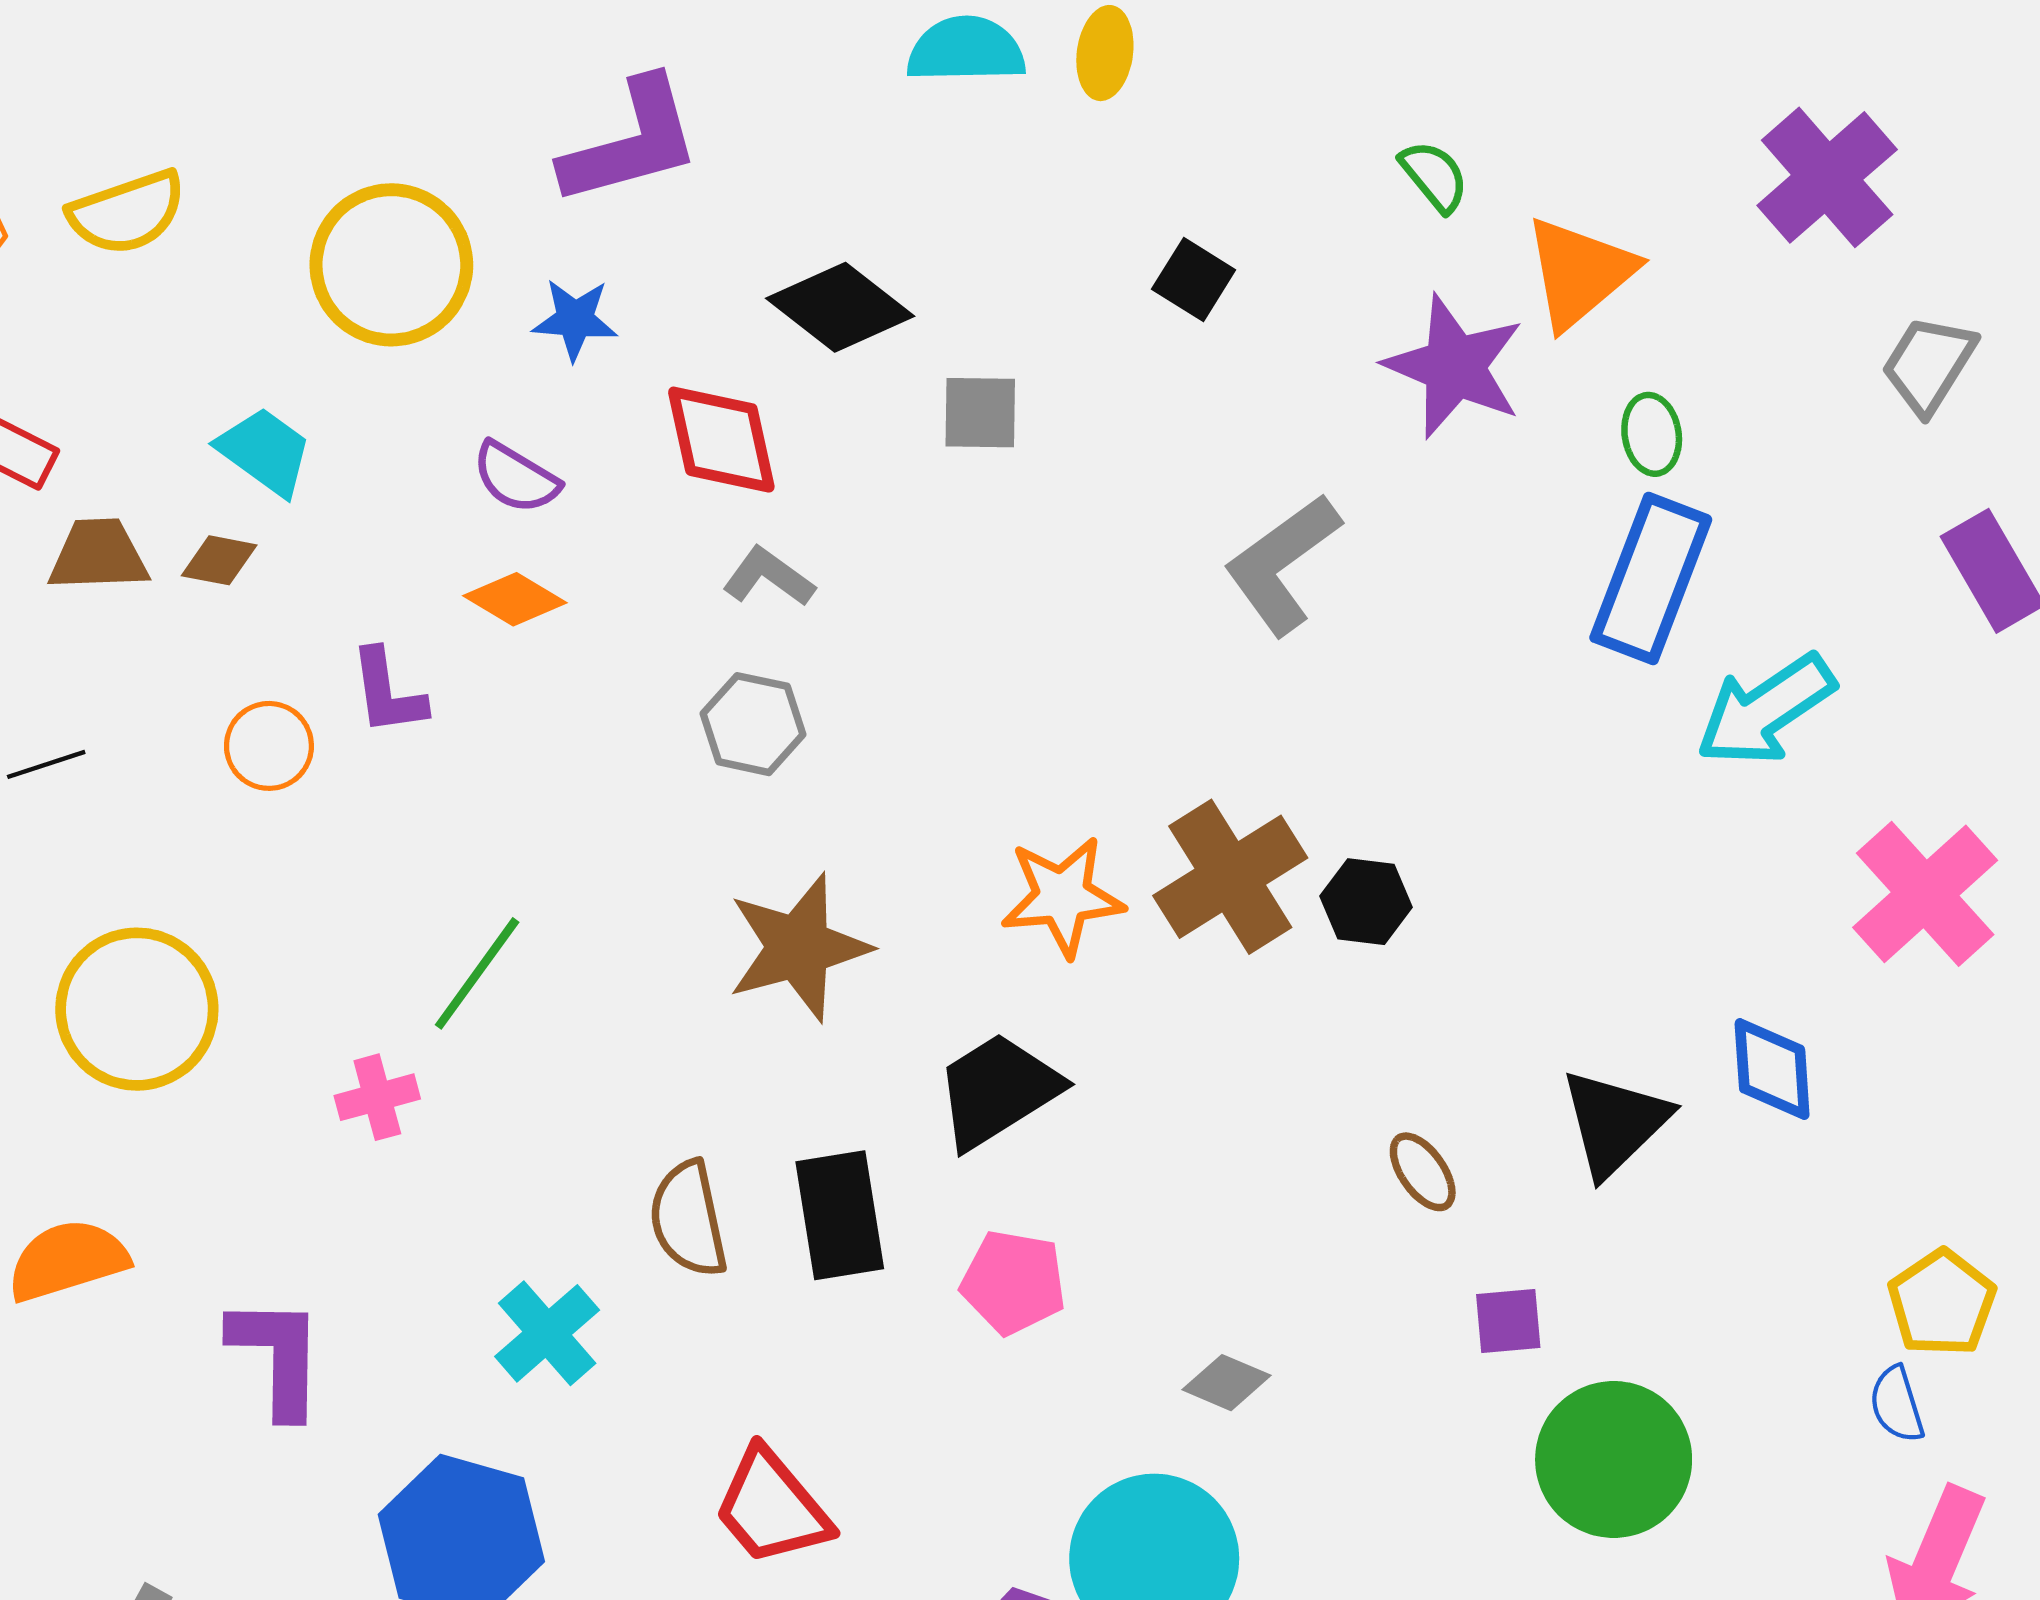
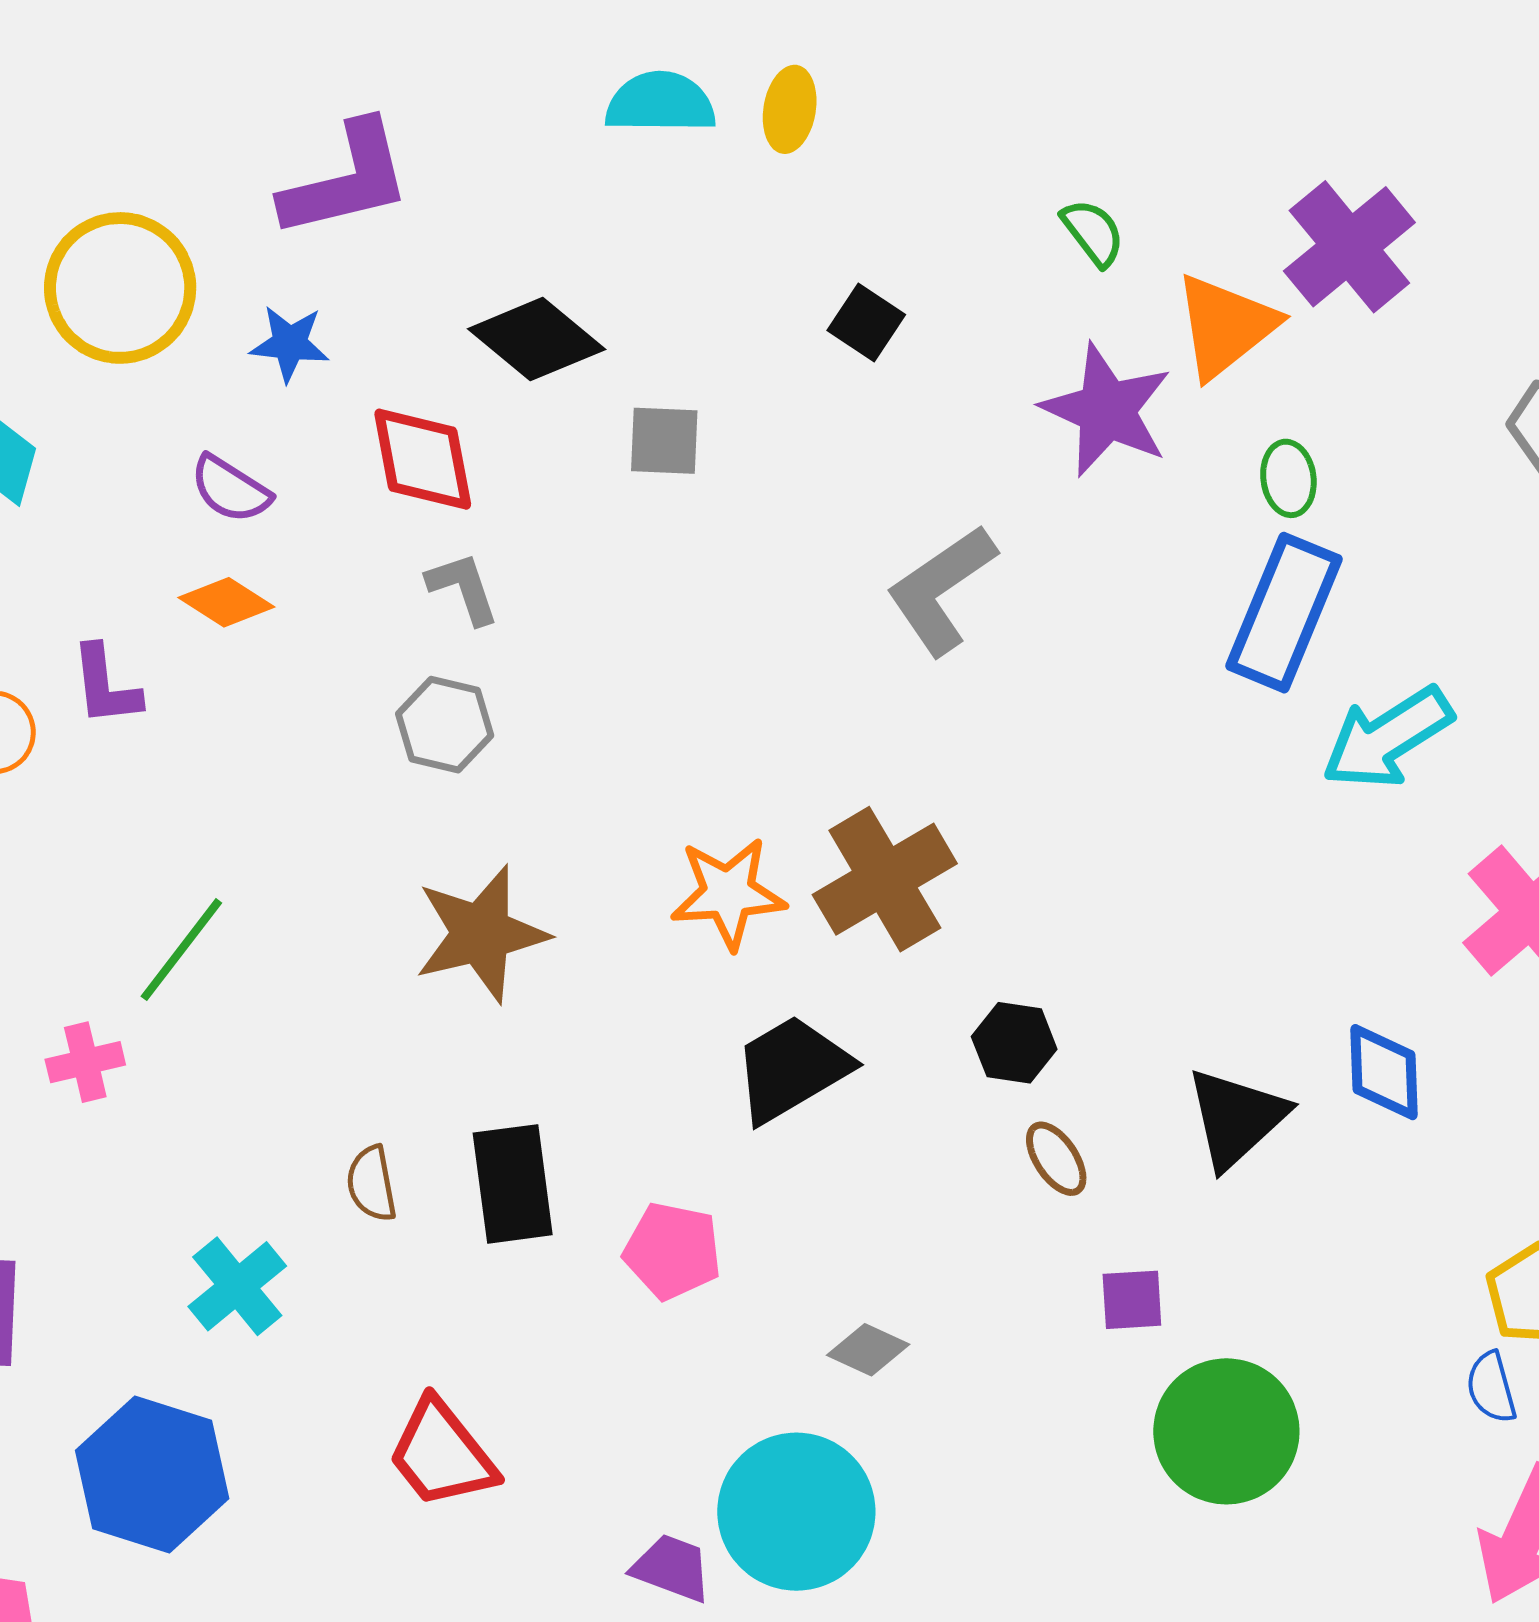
purple cross: (1827, 177) -> (1349, 247), moved
gray L-shape: (769, 577) -> (463, 588), turned 34
black hexagon: (1366, 902) -> (1014, 1043), moved
black trapezoid: (998, 1090) -> (792, 1069), moved
brown semicircle: (688, 1219) -> (372, 1184), size x0.7

